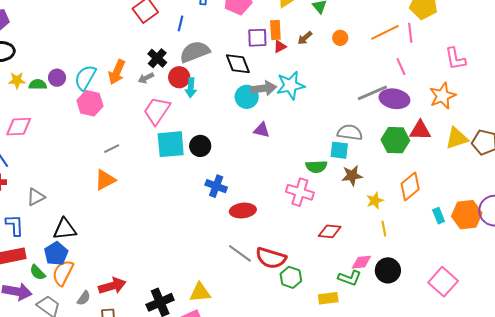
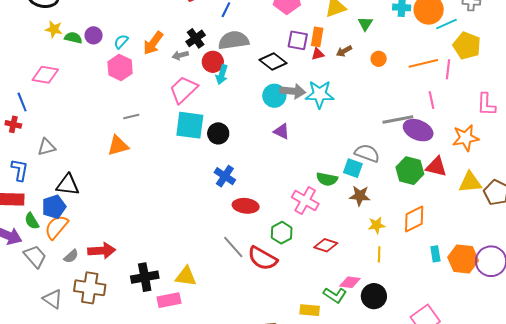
black diamond: (238, 64) -> (273, 62), turned -44
cyan semicircle: (85, 78) -> (121, 42), size x0.6
green hexagon: (291, 277) -> (282, 233), moved

